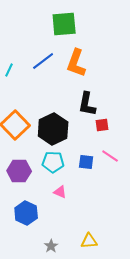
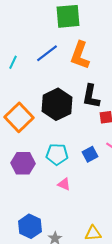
black hexagon: (53, 129) -> (57, 104), moved
blue square: (86, 162) -> (90, 154), turned -35
blue hexagon: (26, 213) -> (30, 226), moved

